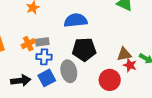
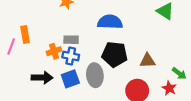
orange cross: (28, 44) -> (54, 51), moved
brown triangle: (124, 54) -> (147, 61), moved
red star: (130, 65) -> (169, 88), moved

